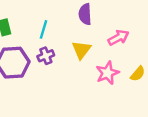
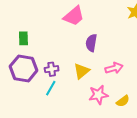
cyan line: (44, 29) -> (51, 88), moved

